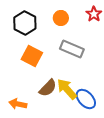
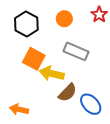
brown semicircle: (48, 88) -> (68, 93), moved
yellow arrow: (67, 89) -> (52, 74), moved, turned -35

